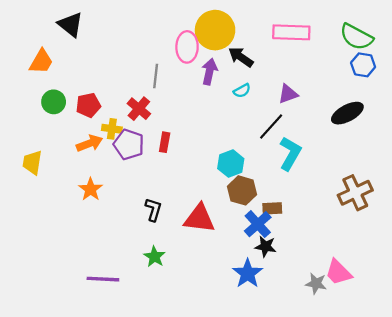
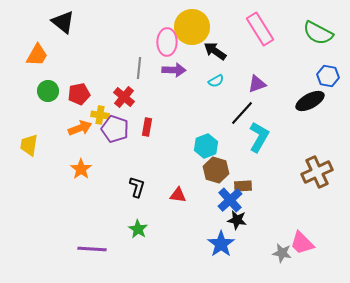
pink rectangle: (291, 32) -> (260, 29), turned 56
blue hexagon: (363, 65) -> (328, 76), moved
purple arrow: (209, 72) -> (174, 70), moved, turned 80
red triangle: (199, 218) -> (178, 195), size x0.6

